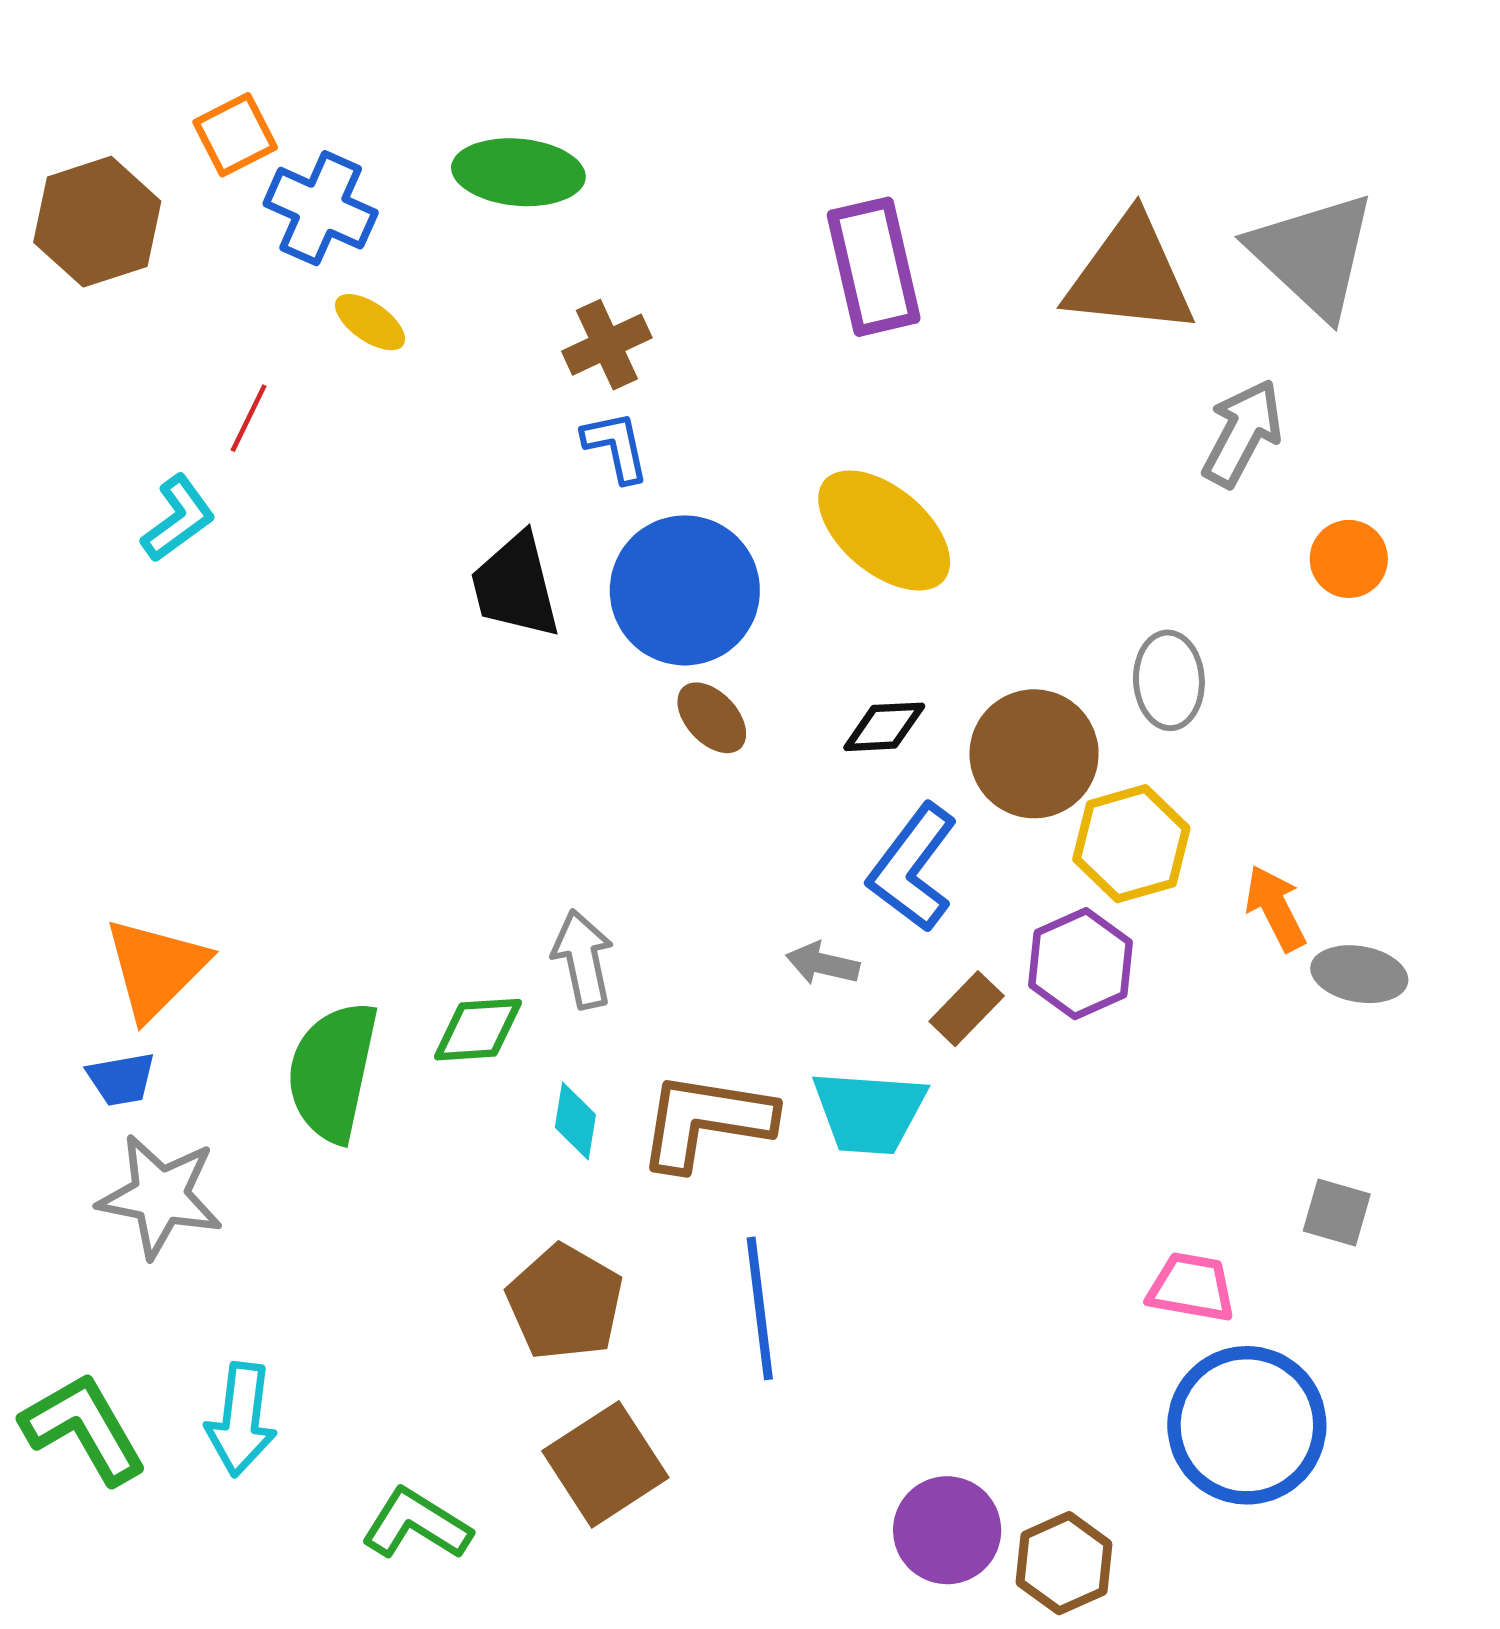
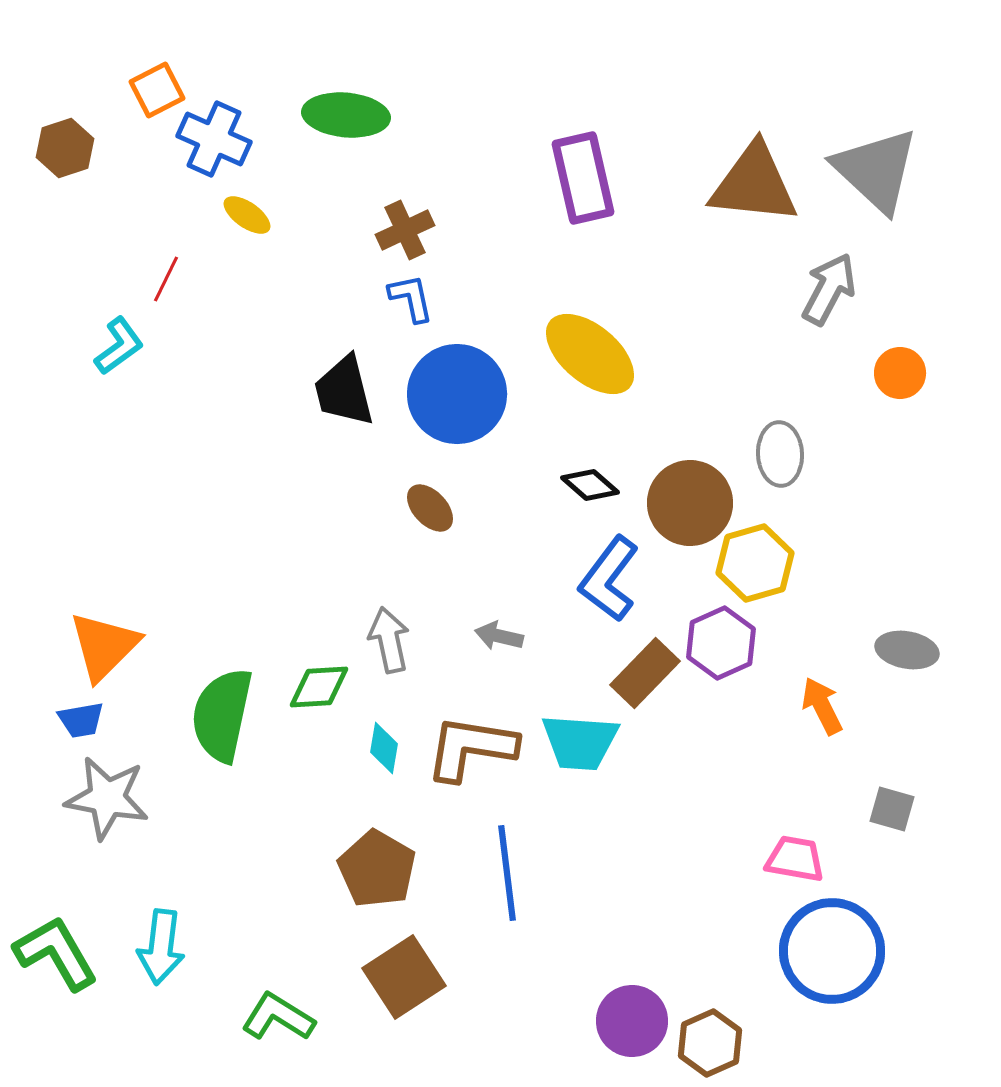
brown hexagon: (97, 222) -> (65, 148), size x0.7
brown ellipse: (712, 718) -> (430, 508), moved
black diamond: (884, 727) -> (590, 485), turned 44
orange arrow: (1275, 908) -> (822, 706), moved
gray arrow: (823, 964) -> (499, 636), moved
brown rectangle: (967, 1009) -> (645, 673), size x1.4

